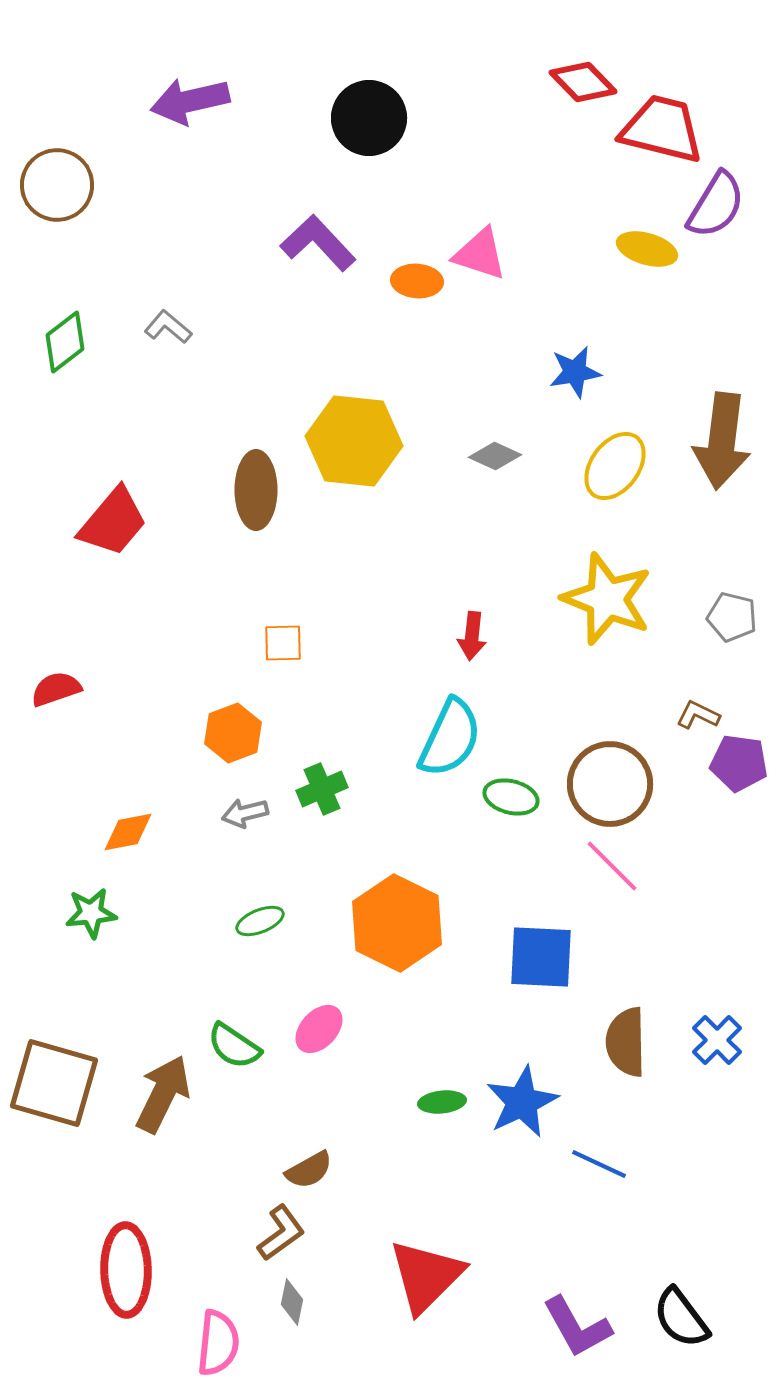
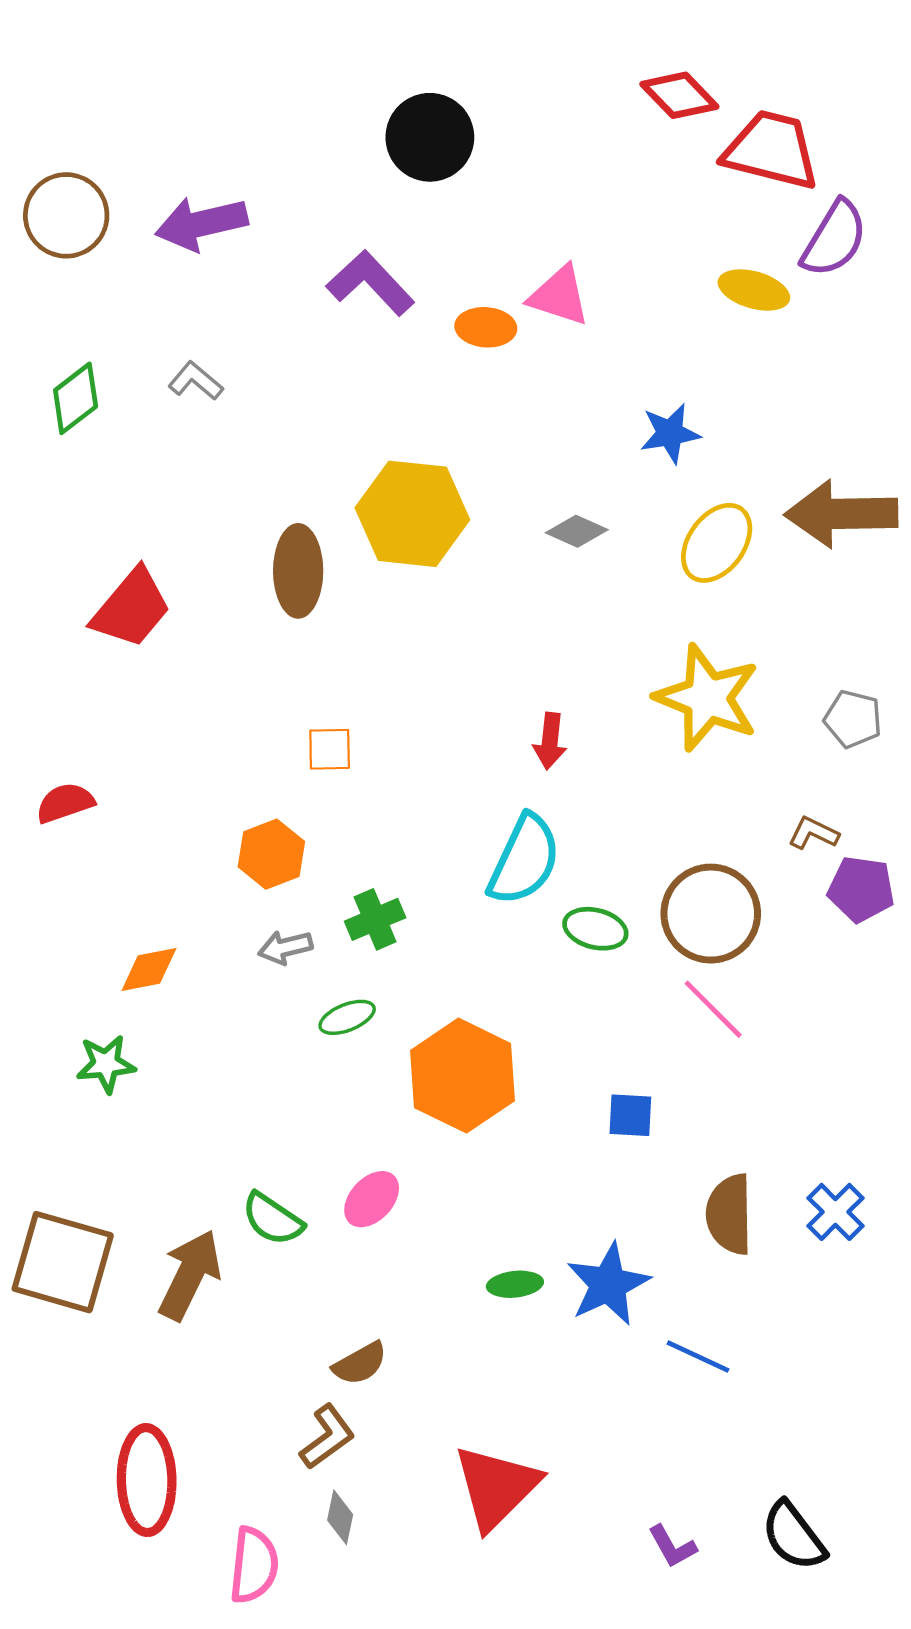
purple arrow: (190, 101) -> (201, 224), moved
brown arrow: (722, 441) -> (841, 514), turned 82
green ellipse: (260, 921) -> (347, 1017), moved
blue square: (541, 957) -> (630, 1115), size x0.6
purple L-shape: (577, 1327) -> (672, 1546), size x0.6

